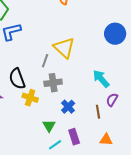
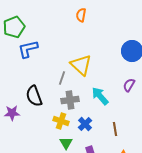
cyan arrow: (101, 79) -> (100, 96), moved
yellow cross: (30, 98) -> (61, 121), moved
purple semicircle: (112, 100) -> (129, 85), moved

